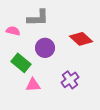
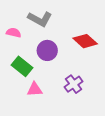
gray L-shape: (38, 18) -> (40, 19), turned 30

